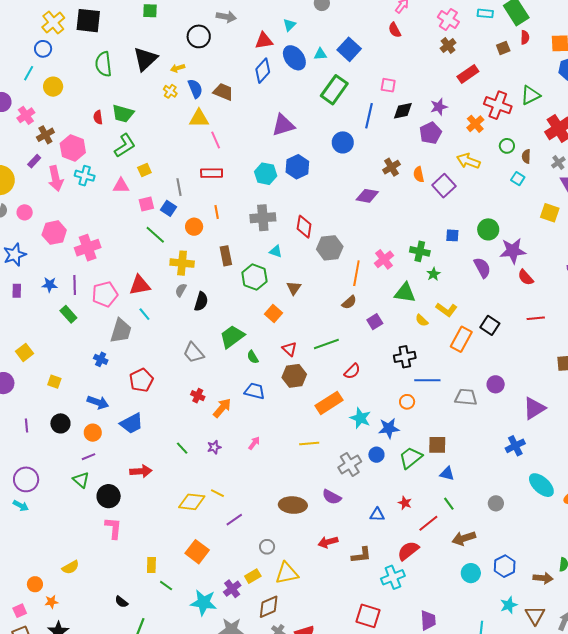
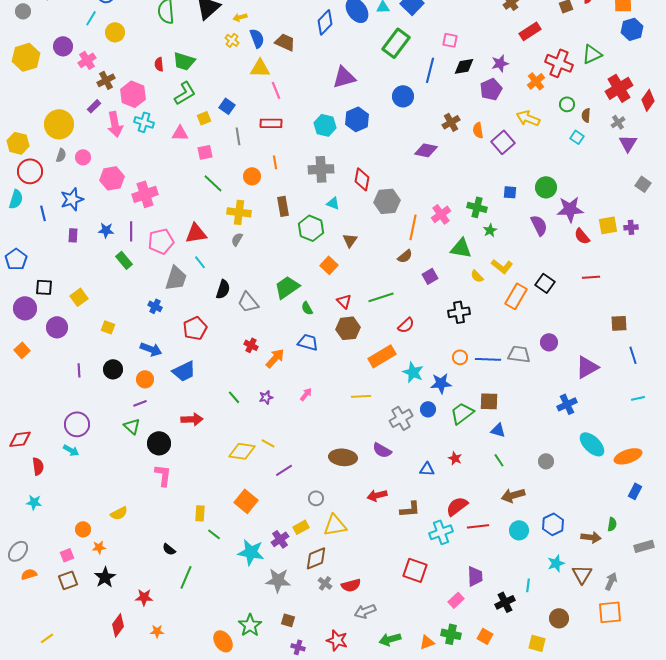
blue square: (169, 208) -> (227, 106), moved
yellow square: (550, 213) -> (608, 225), moved, turned -30
black semicircle: (201, 301) -> (223, 289), moved
blue line: (427, 380) -> (488, 359), moved
red line: (428, 523) -> (478, 526), moved, turned 30

